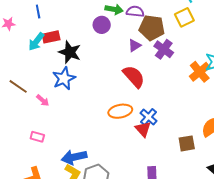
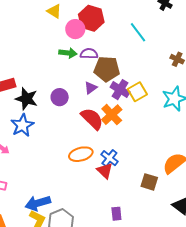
yellow square: (184, 17) -> (137, 92), moved
purple circle: (102, 25) -> (60, 97), moved
orange cross: (200, 72) -> (112, 115), moved
brown square: (187, 143) -> (149, 182), turned 30

